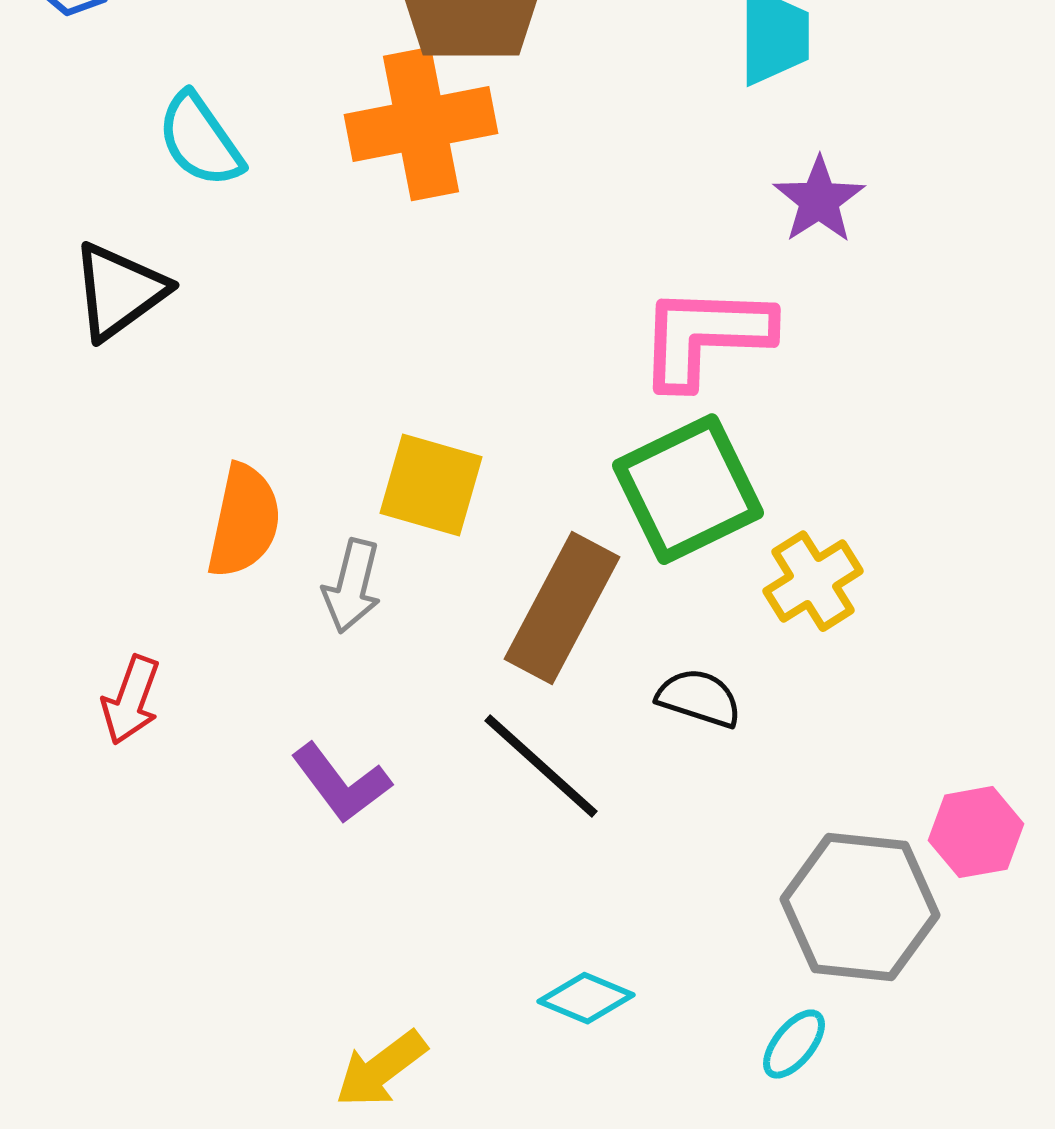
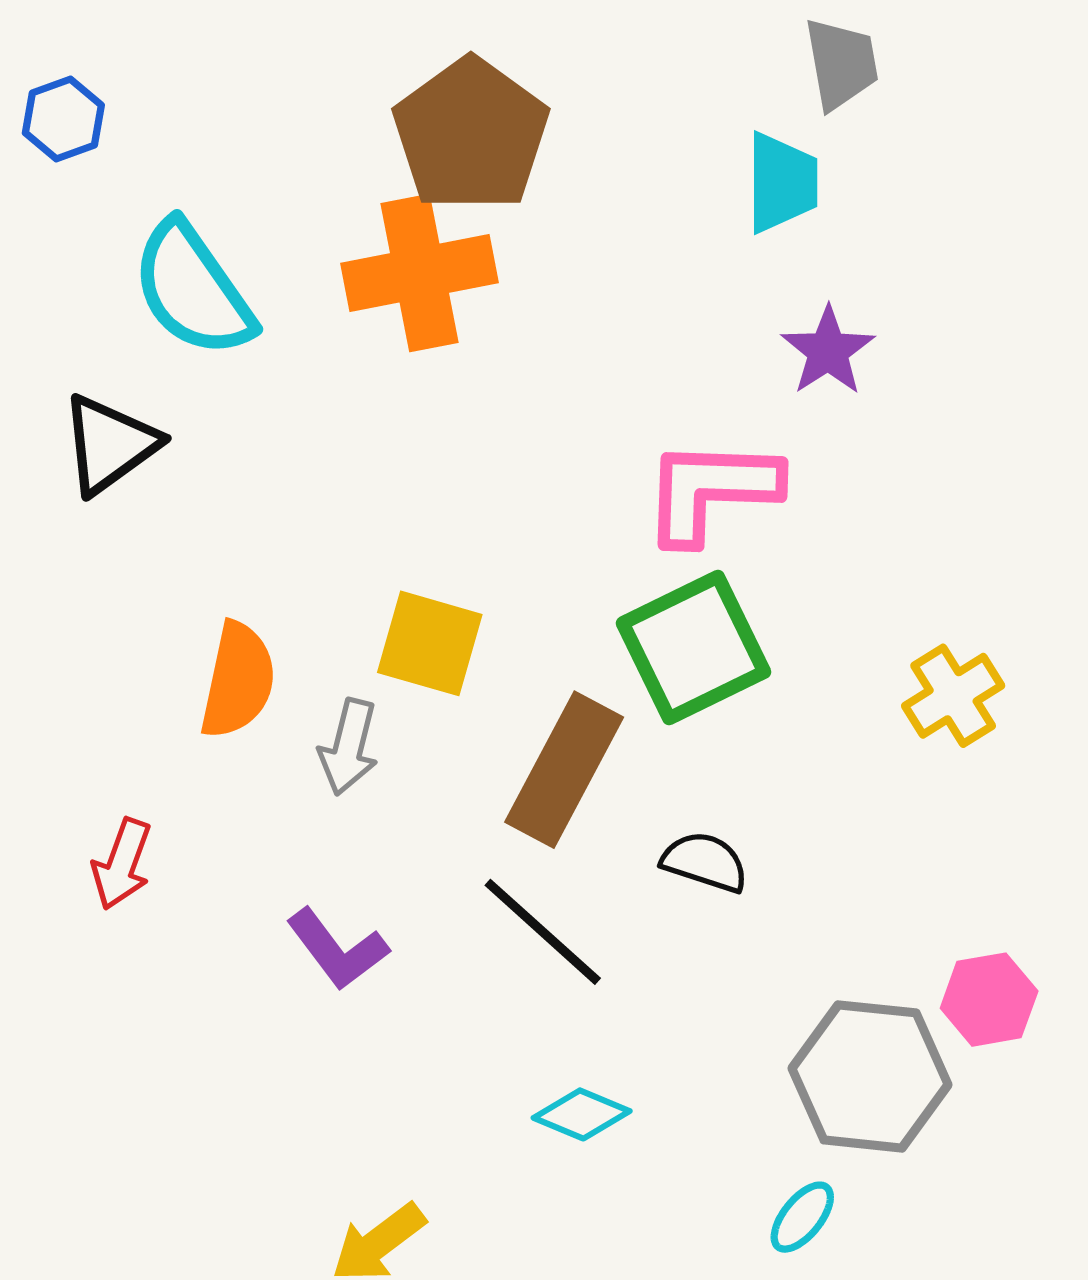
cyan semicircle: (200, 140) -> (193, 289), size x1.4
yellow cross: (813, 581) -> (953, 696), moved
cyan diamond: (586, 998) -> (582, 1114), moved

